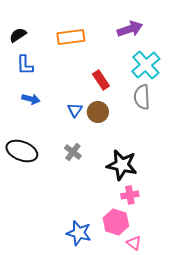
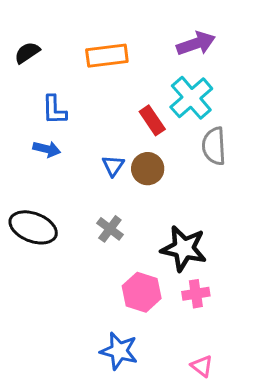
blue L-shape: (25, 65) -> (54, 110), moved
cyan cross: (146, 65) -> (191, 98), moved
pink hexagon: (116, 222) -> (142, 292), moved

